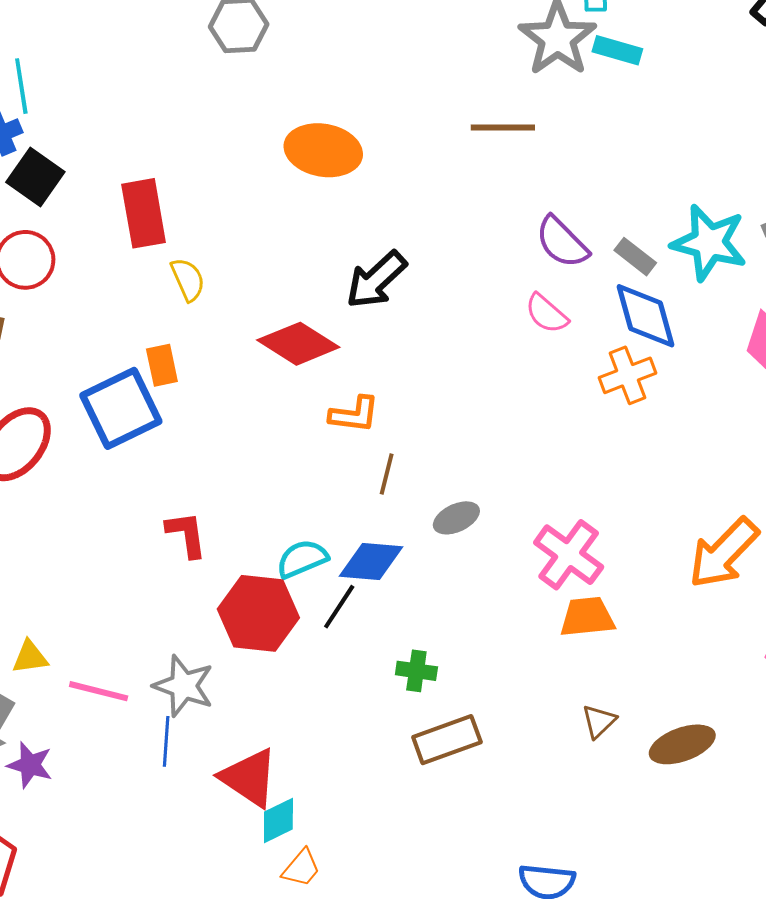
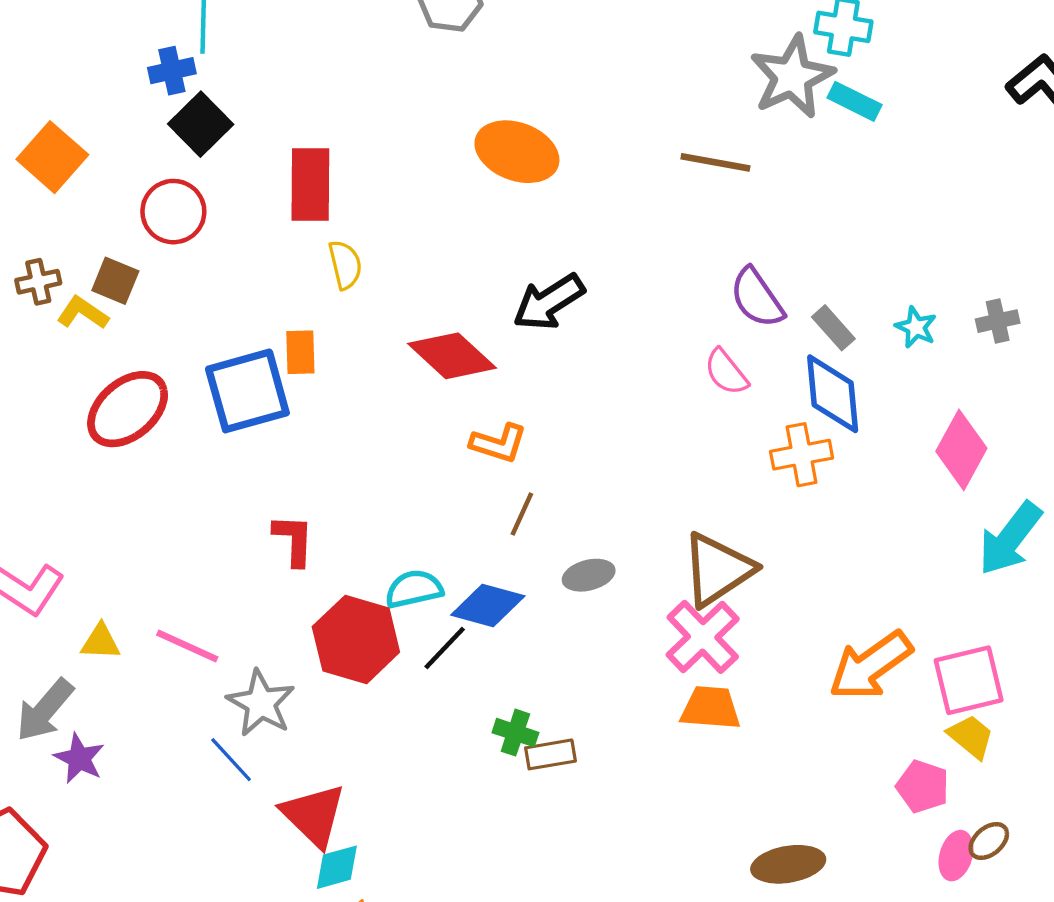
cyan star: (709, 243) -> (916, 327), size x0.5
pink line: (99, 691) -> (187, 646), moved
brown triangle: (599, 721) -> (718, 570), moved, size x2.0
brown rectangle: (447, 740) -> (550, 754), moved, size x0.7
blue line: (166, 741) -> (231, 760), turned -57

